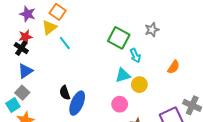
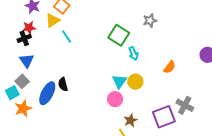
gray star: (152, 30) -> (150, 21), moved
black cross: (21, 48) -> (24, 38), turned 32
blue triangle: (25, 71) -> (27, 61), turned -35
cyan triangle: (123, 75) -> (119, 81), moved, turned -42
blue ellipse: (77, 103) -> (47, 93), moved

